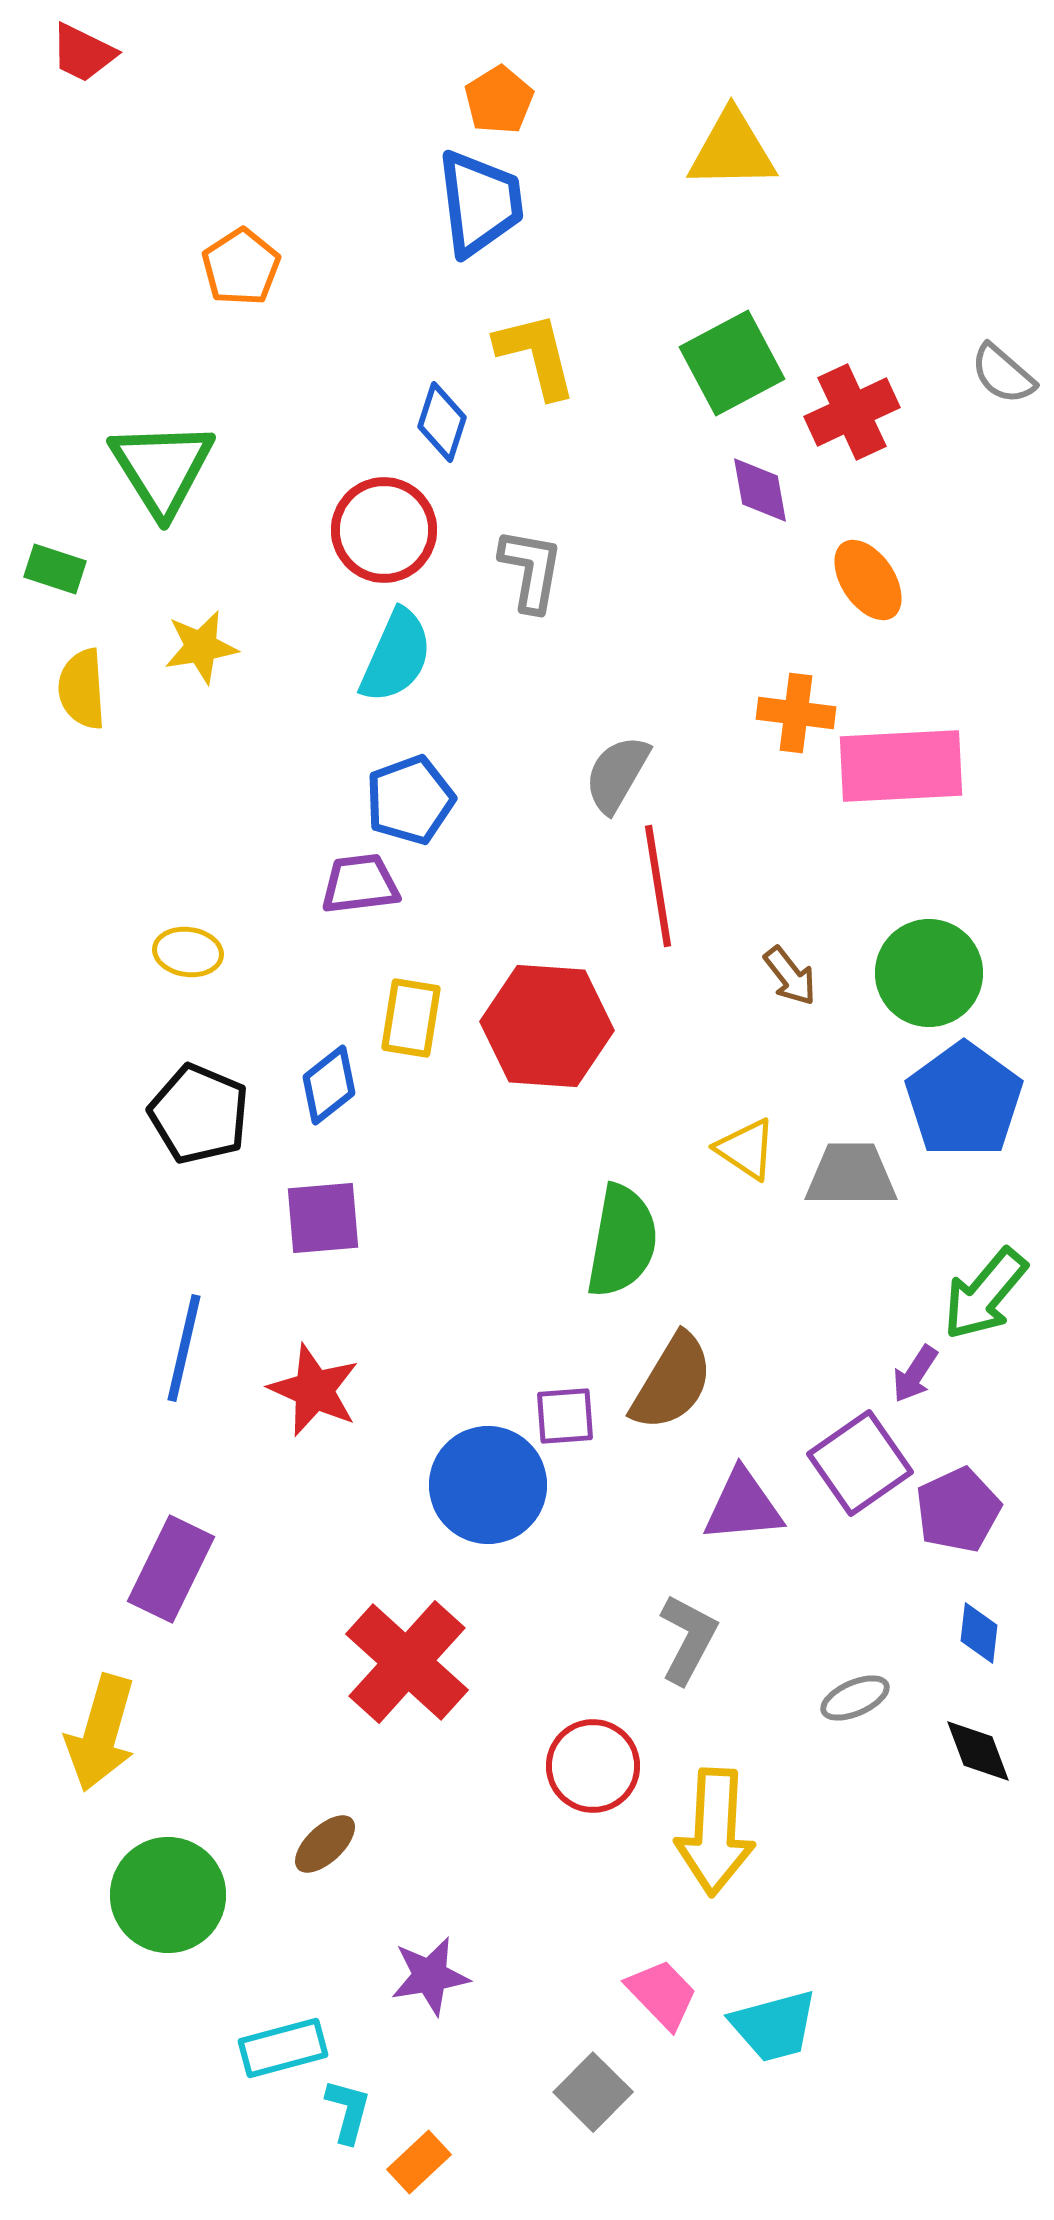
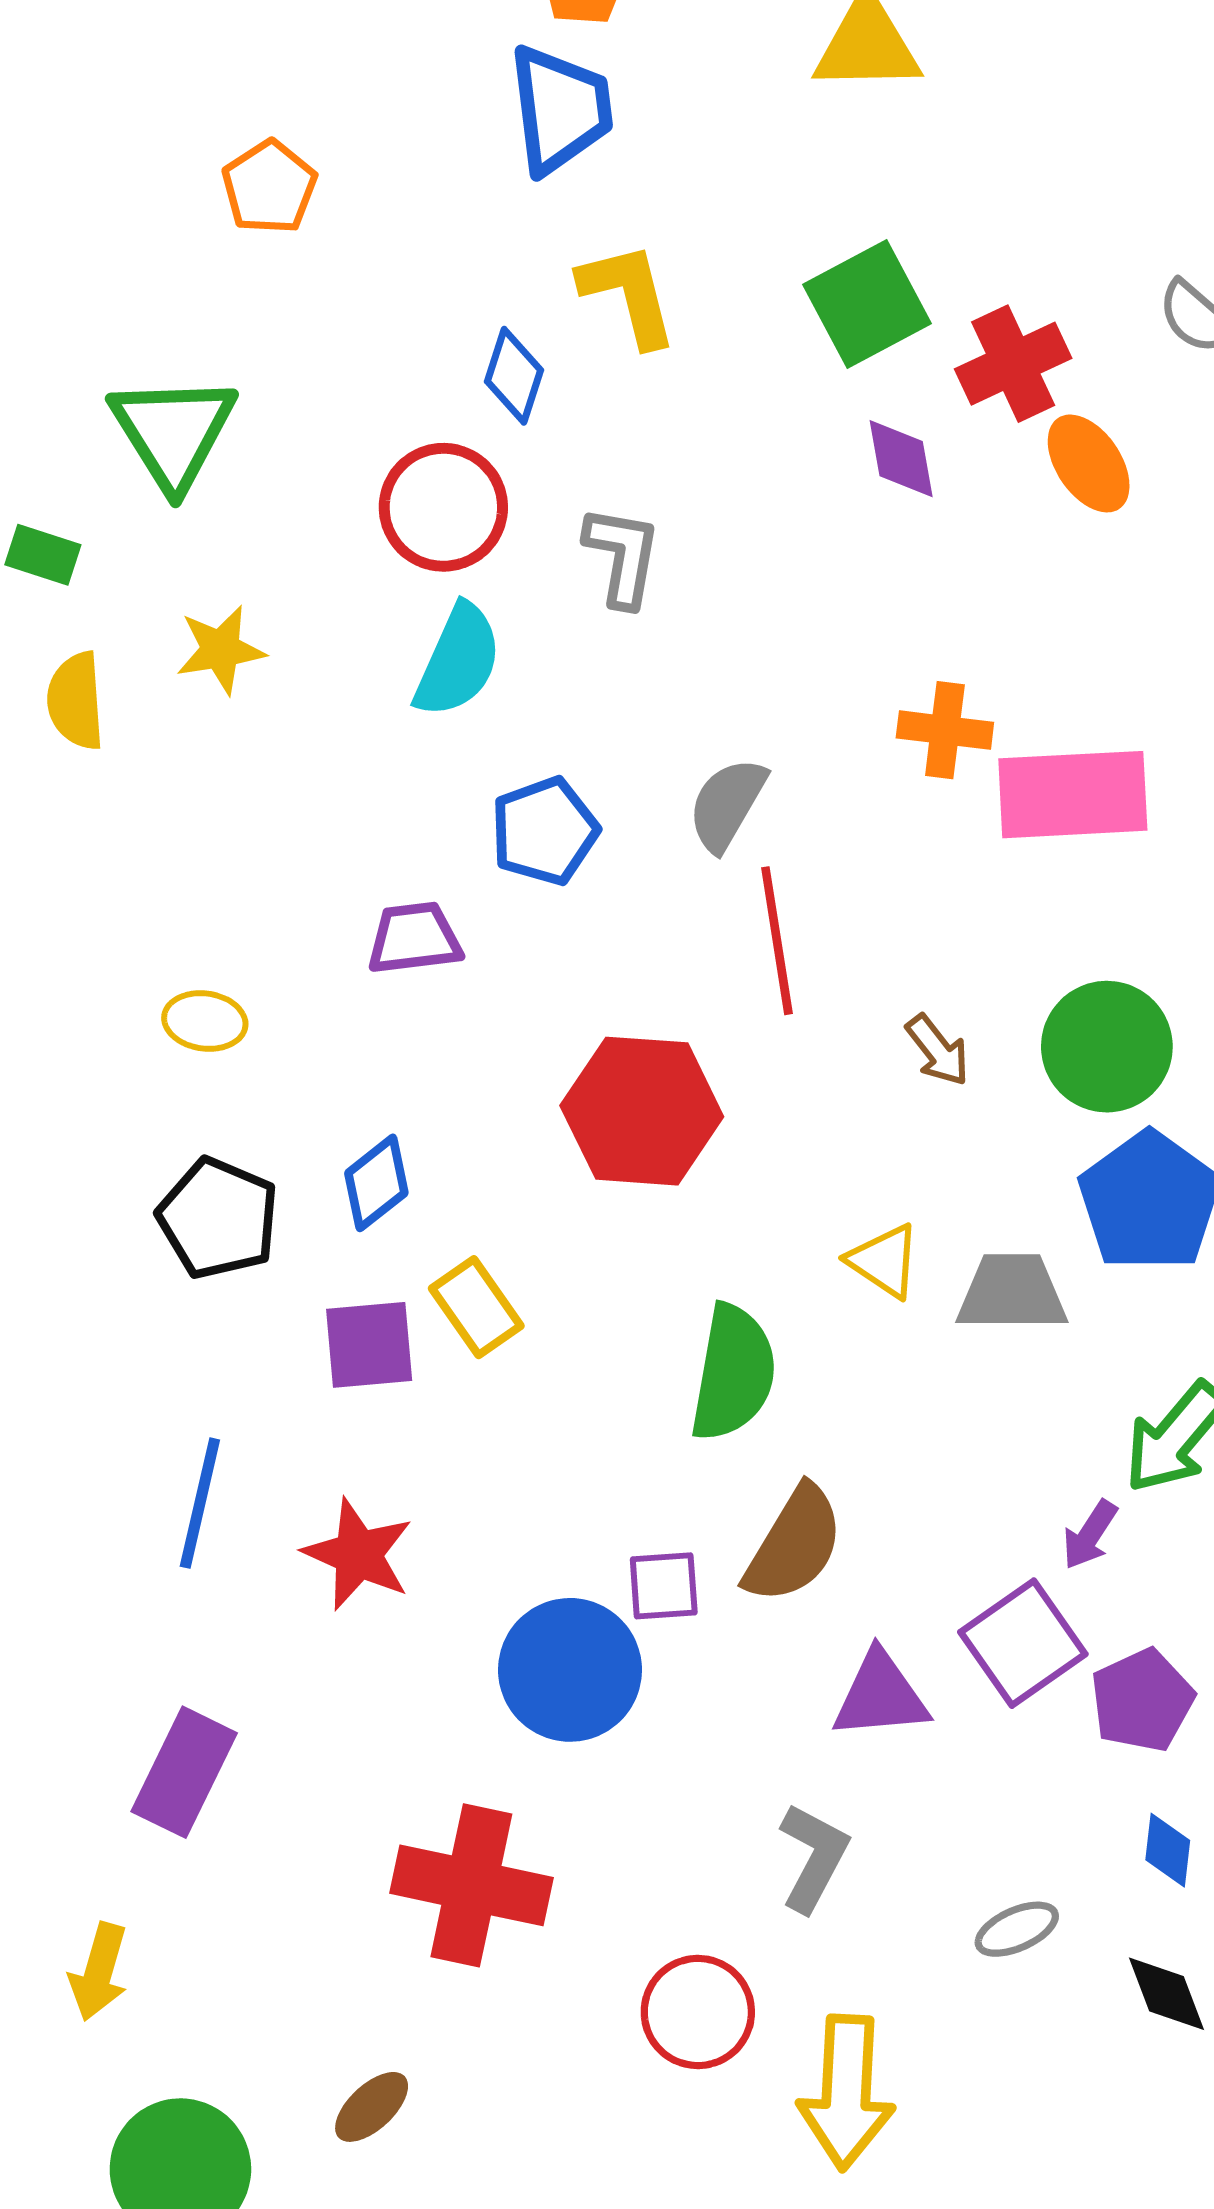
orange ellipse: (868, 580) -> (1089, 463), moved
blue pentagon: (410, 800) -> (544, 831), moved
yellow rectangle: (411, 1018) -> (476, 1307), moved, turned -44
red cross: (407, 1662) -> (471, 1885), turned -30
yellow arrow: (101, 1733) -> (99, 1972), size x0.7

